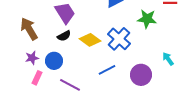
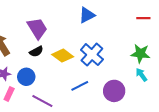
green star: (147, 19) -> (140, 54), moved

